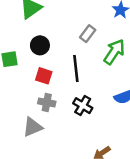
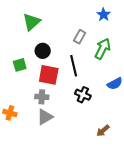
red square: (44, 76) -> (49, 75), size x1.5
gray cross: (47, 102) -> (42, 97), moved

